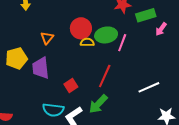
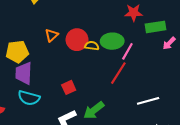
red circle: (81, 28) -> (77, 40), moved
purple trapezoid: (41, 68) -> (24, 73), moved
red line: (105, 76) -> (118, 73), moved
cyan semicircle: (53, 110) -> (29, 98), moved

